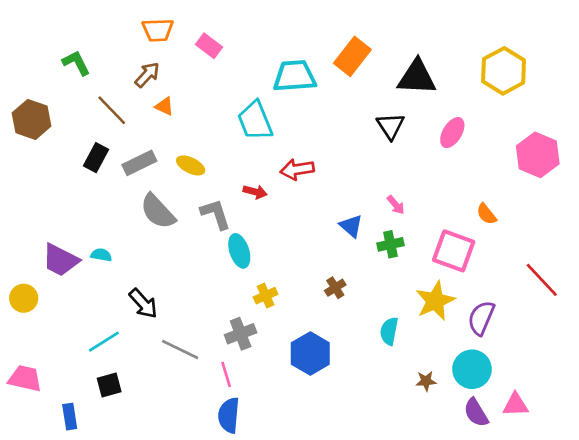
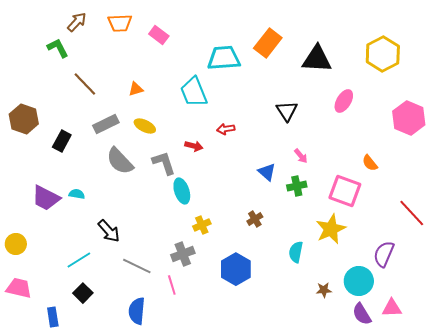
brown arrow: (147, 75) -> (77, 22), moved
orange triangle: (164, 106) -> (136, 89), moved, turned -42
brown hexagon: (32, 119) -> (24, 119), moved
black triangle: (390, 126) -> (287, 111), moved
black rectangle: (96, 158) -> (62, 141), moved
red arrow: (297, 169) -> (226, 129), size x0.7
yellow circle: (24, 298) -> (16, 244), moved
purple semicircle: (481, 318) -> (384, 254), moved
black square: (109, 385) -> (83, 293), turned -30
blue semicircle: (229, 415) -> (137, 311), moved

